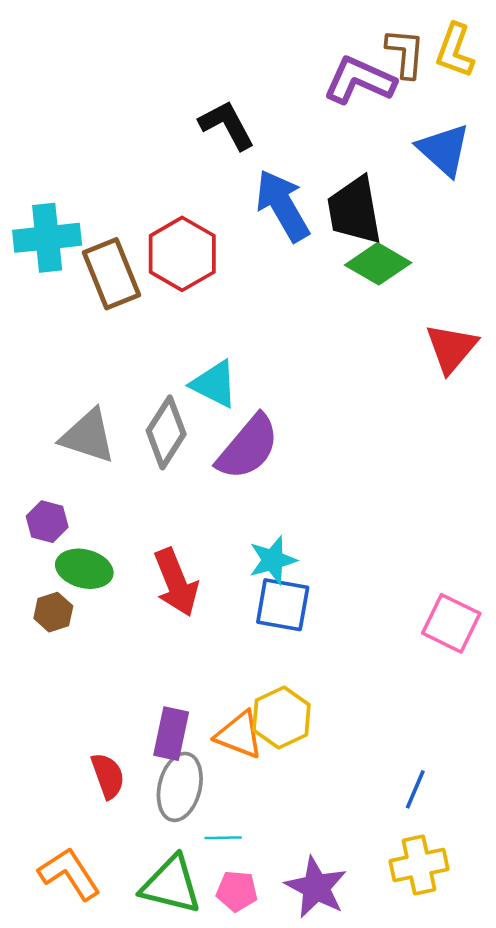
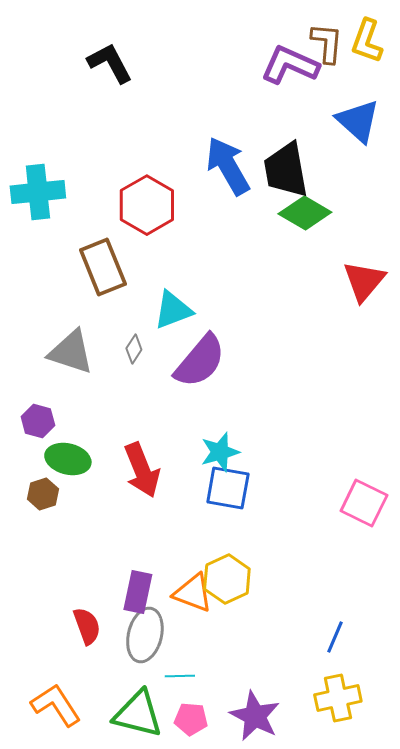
black L-shape: (227, 125) -> (110, 63), moved
brown rectangle: (112, 274) -> (103, 267), moved
cyan triangle: (214, 384) -> (173, 310), turned -48
gray diamond: (166, 432) -> (134, 349), size x0.5

